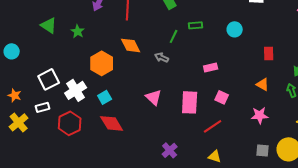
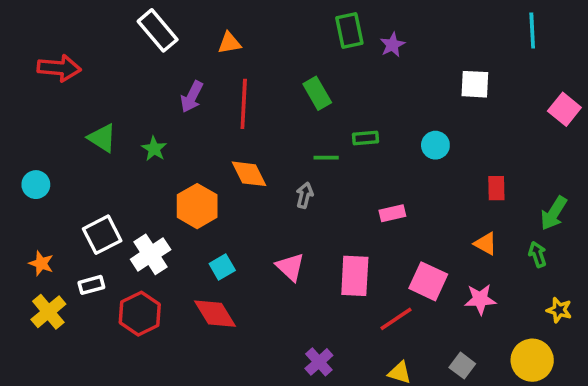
green line: (174, 36) -> (326, 158), turned 64
gray arrow: (162, 57) -> (305, 195), turned 80
cyan square: (105, 97) -> (222, 267), moved
pink square: (222, 97) -> (428, 281), moved, size x1.5
gray square: (263, 150) -> (462, 366), moved, turned 32

